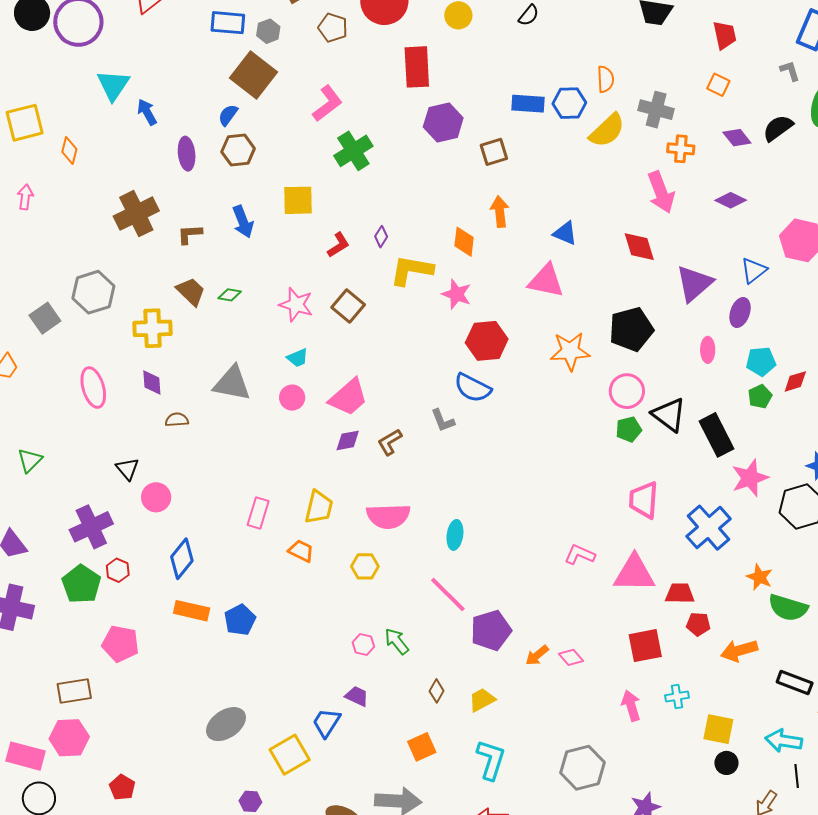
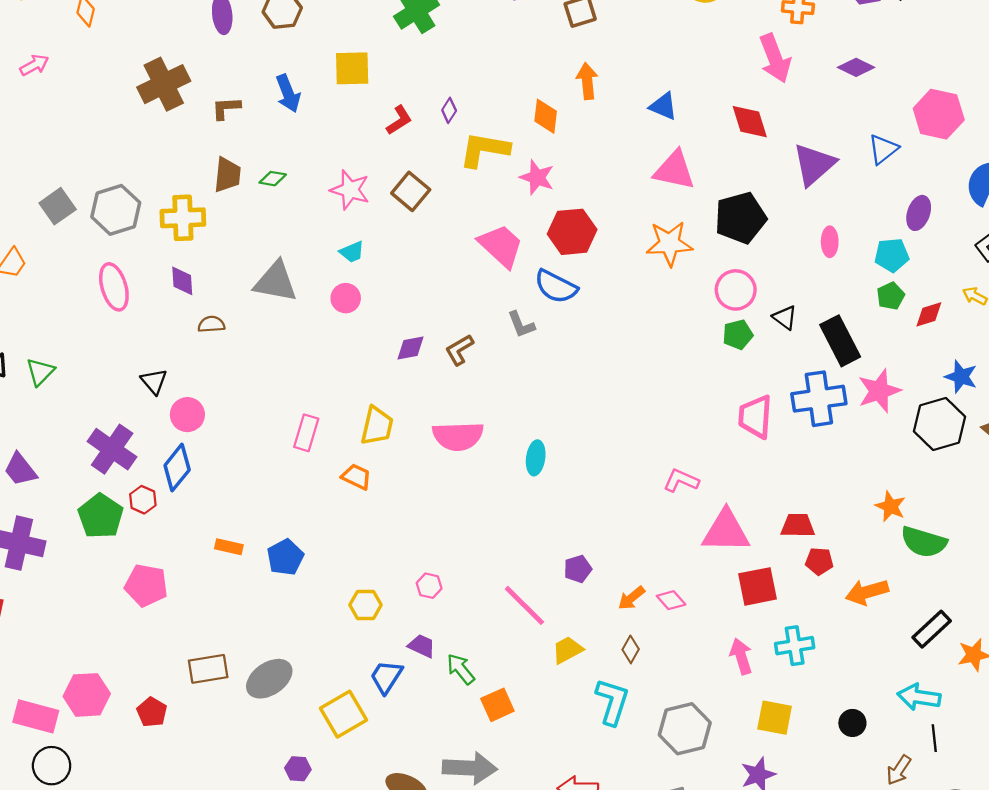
pink arrow: (25, 197) -> (34, 65), turned 55
pink triangle: (546, 281) -> (674, 170), moved
brown trapezoid: (191, 291) -> (227, 175), turned 52
gray hexagon: (93, 292) -> (116, 210), moved
purple ellipse: (740, 312) -> (919, 213), moved
red diamond: (795, 381) -> (929, 314), moved
pink trapezoid: (348, 397) -> (501, 246), moved, turned -96
black triangle: (669, 415) -> (785, 317), size x0.6
purple cross: (91, 527) -> (112, 449), turned -30
blue cross: (709, 528) -> (819, 399), moved, turned 33
blue diamond: (182, 559) -> (177, 468), moved
yellow hexagon: (365, 566) -> (365, 605), moved
pink triangle: (634, 573) -> (726, 531), moved
pink line: (448, 595) -> (524, 605), moved
orange rectangle: (192, 611) -> (229, 547), size x0.7
purple pentagon: (491, 630) -> (578, 569), size x0.6
green arrow: (397, 641) -> (461, 669), moved
black rectangle: (795, 682) -> (932, 629), turned -64
brown rectangle: (74, 691) -> (208, 669), moved
brown diamond: (437, 691) -> (631, 649), moved
cyan cross: (677, 696) -> (795, 646), size x1.4
yellow square: (718, 729) -> (775, 718), moved
cyan L-shape: (491, 760) -> (612, 702), moved
red pentagon: (122, 787) -> (152, 712), moved

